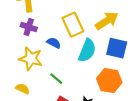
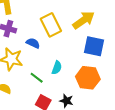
cyan semicircle: (87, 50) -> (57, 68), moved, size x0.6

